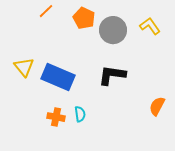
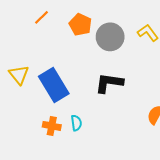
blue rectangle: (58, 77) -> (54, 85), turned 36

